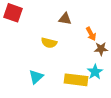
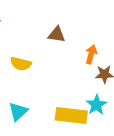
orange arrow: (91, 34) -> (91, 54), turned -136
yellow semicircle: (49, 43) -> (21, 64), moved

